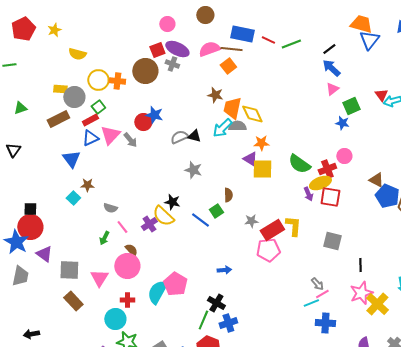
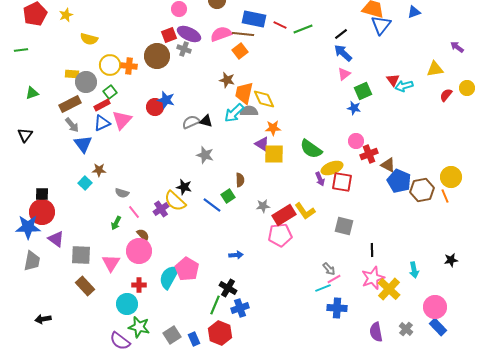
gray arrow: (130, 140) -> (72, 125), moved
red cross: (327, 169) -> (369, 154), moved
yellow L-shape: (293, 226) -> (305, 211), turned 140
blue star: (16, 242) -> (28, 227), turned -30

